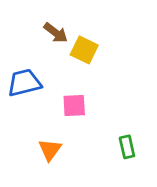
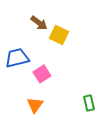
pink square: (74, 106) -> (42, 74), moved, turned -30

